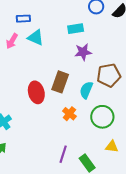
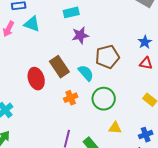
brown rectangle: (60, 82) -> (59, 67), turned -50
cyan semicircle: (86, 90) -> (86, 73), turned 120
orange cross: (69, 114) -> (71, 98), turned 32

